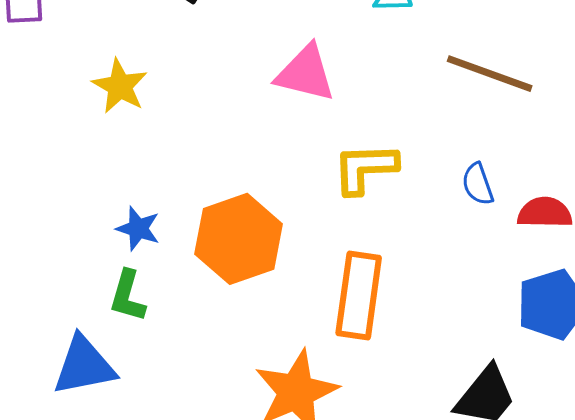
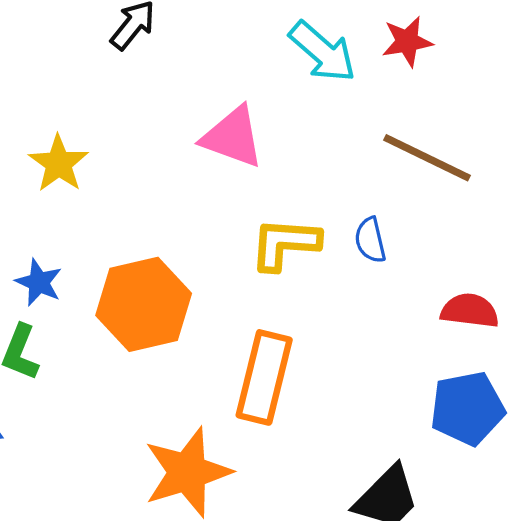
yellow star: (120, 86) -> (59, 163), moved
blue semicircle: (478, 184) -> (370, 240), moved

